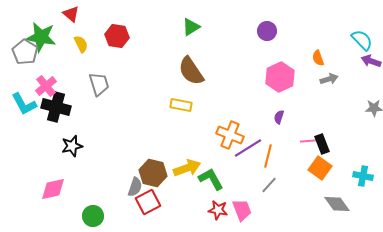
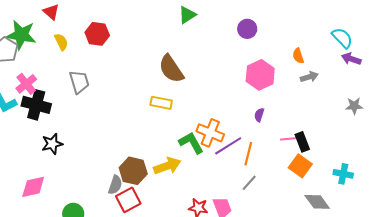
green triangle: (191, 27) -> (187, 15), moved
green L-shape: (211, 179) -> (191, 143), moved

